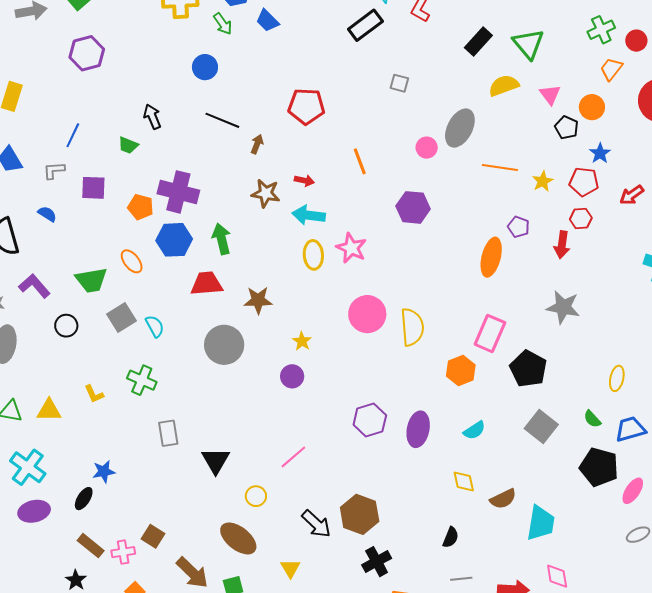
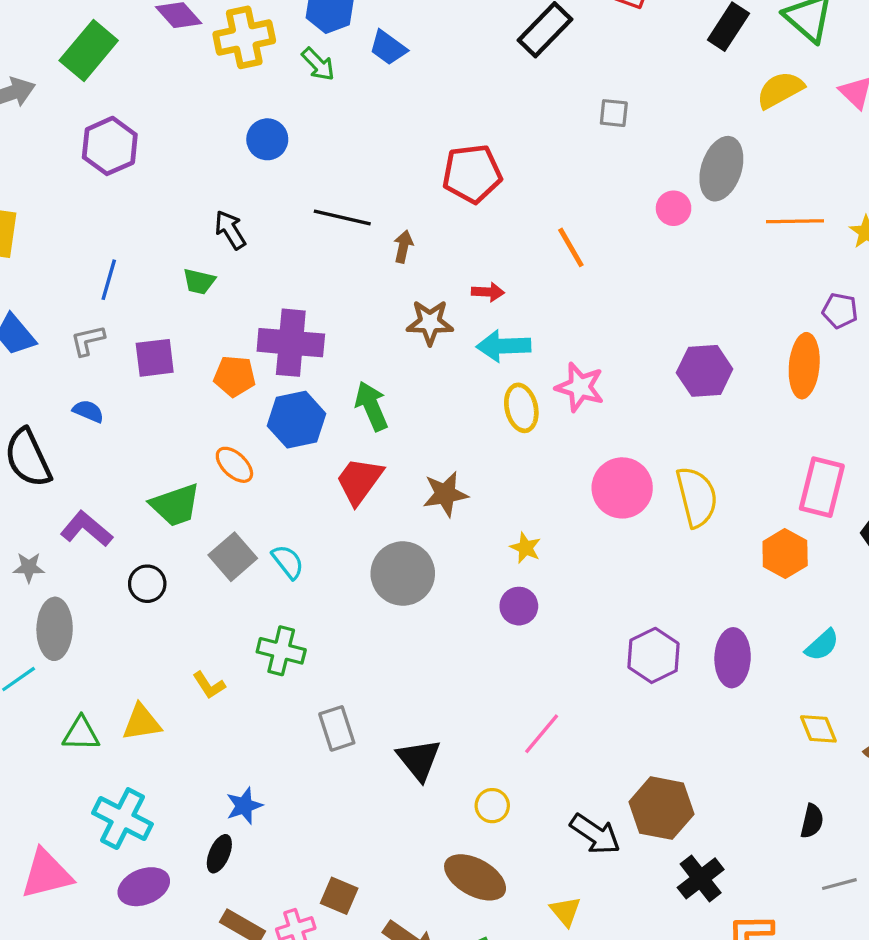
blue circle: (205, 67) -> (267, 139), moved
purple hexagon: (413, 207) -> (705, 371), moved
red trapezoid: (207, 284) -> (359, 481), turned -40

